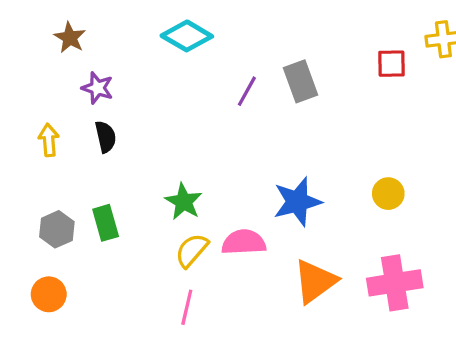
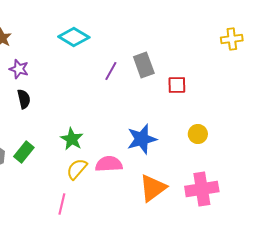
red square: (392, 64) -> (177, 85), moved
green rectangle: (106, 223) -> (24, 152), turned 55
pink line: (187, 307) -> (62, 204), moved

